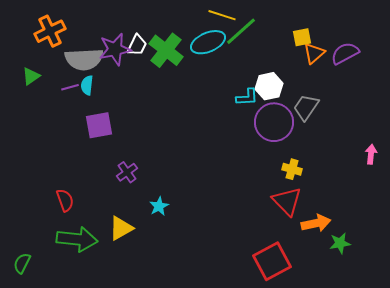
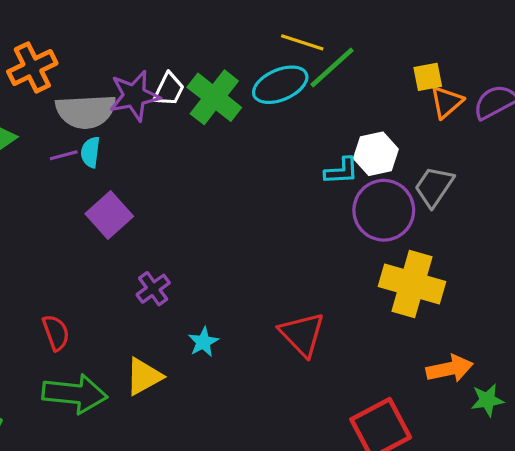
purple square: (99, 125) -> (109, 215), turned -32
yellow cross: (292, 169) -> (412, 284), size x2.0
red triangle: (287, 201) -> (302, 334), moved

